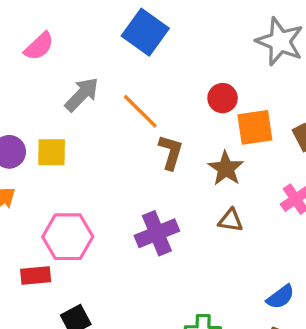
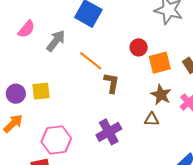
gray arrow: (82, 94) -> (56, 41), moved
brown star: (226, 168) -> (161, 95), moved

